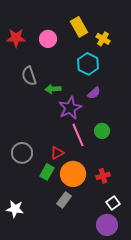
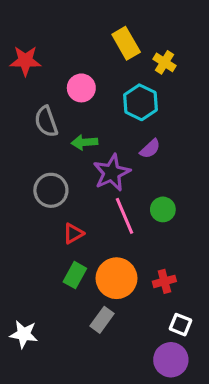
pink circle: (48, 39) -> (81, 88), moved
gray circle: (22, 153) -> (51, 190), moved
red triangle: (57, 153) -> (73, 233), moved
white square: (113, 203) -> (180, 325), turned -32

